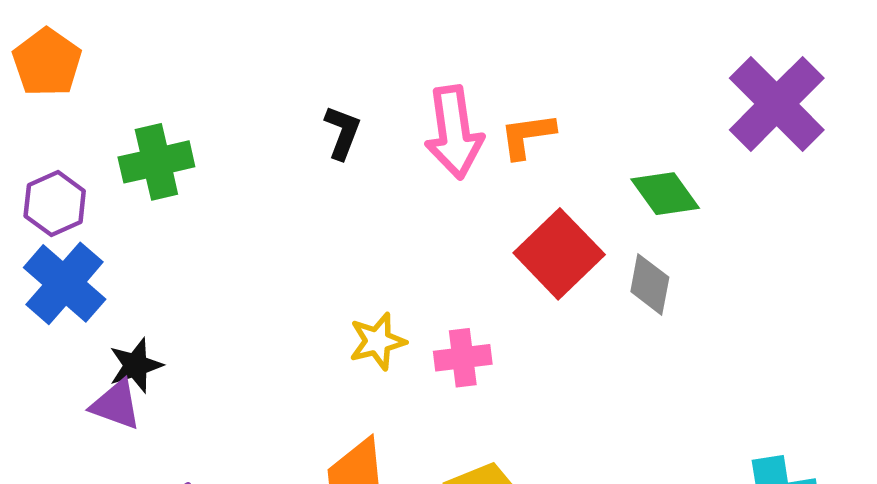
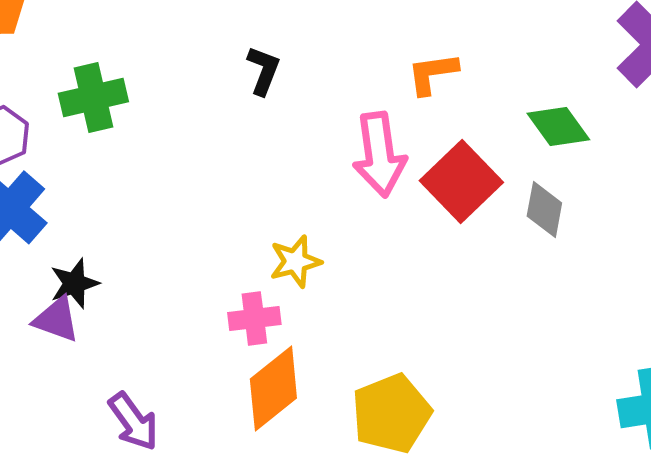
pink arrow: (454, 132) -> (379, 154), moved
pink cross: (463, 358) -> (254, 318), moved

